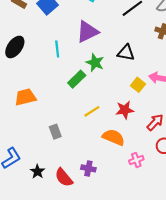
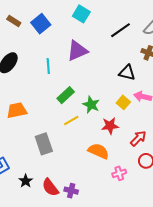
black triangle: (126, 53) -> (127, 73), moved
green star: (95, 63) -> (91, 105), moved
yellow line: (92, 111) -> (71, 120), moved
gray rectangle: (55, 132) -> (44, 144), size x1.5
purple cross: (88, 168) -> (71, 191), moved

